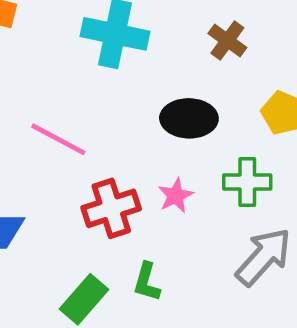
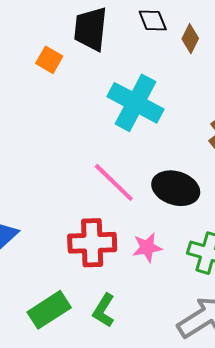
pink line: (58, 139) -> (114, 182), moved

